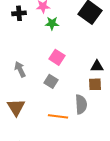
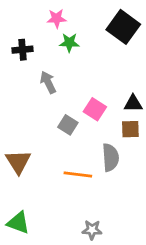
black cross: (19, 13) -> (23, 50), moved
pink square: (57, 57) -> (95, 109), moved
gray arrow: (20, 69) -> (48, 82), moved

